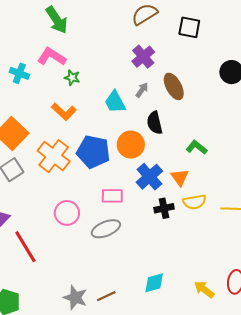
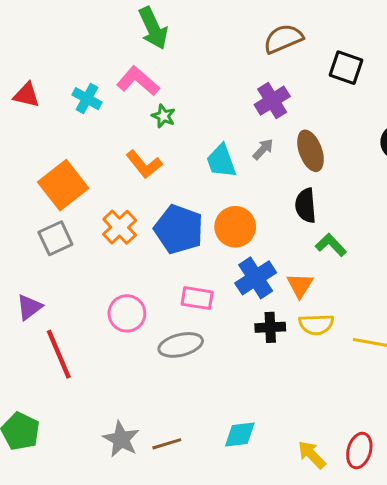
black semicircle: (155, 123) -> (306, 206), moved
orange cross: (54, 156) -> (120, 227), size x0.7

